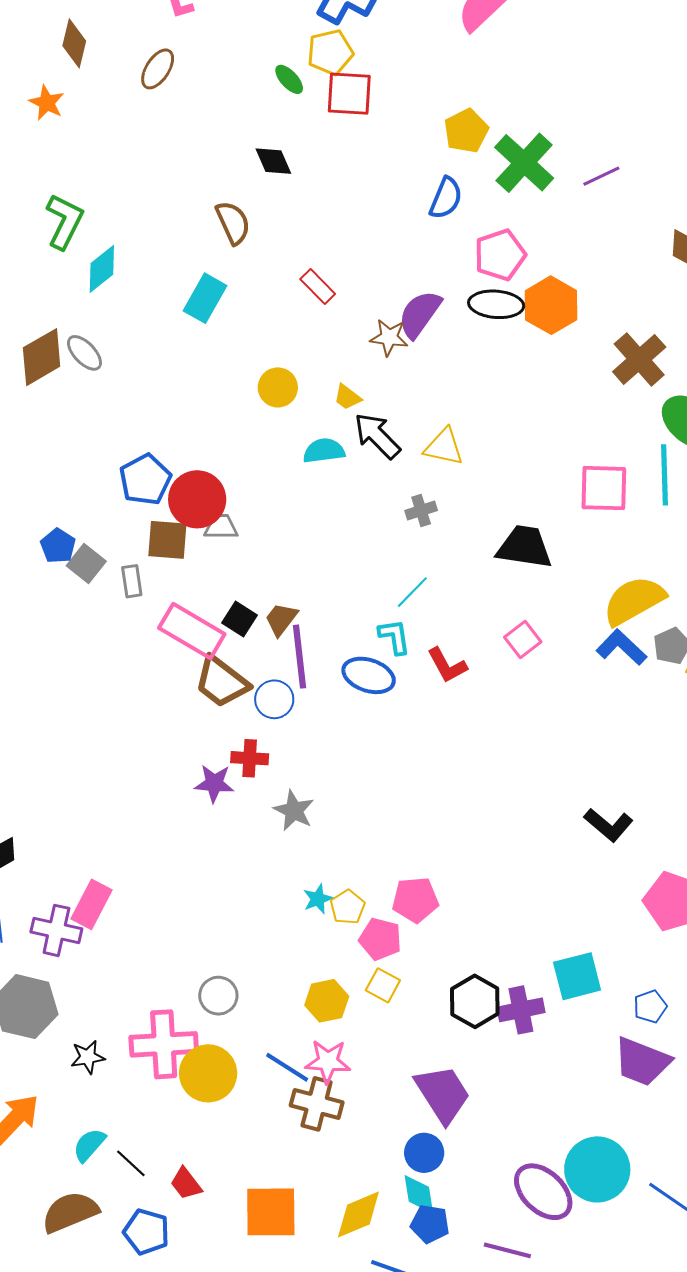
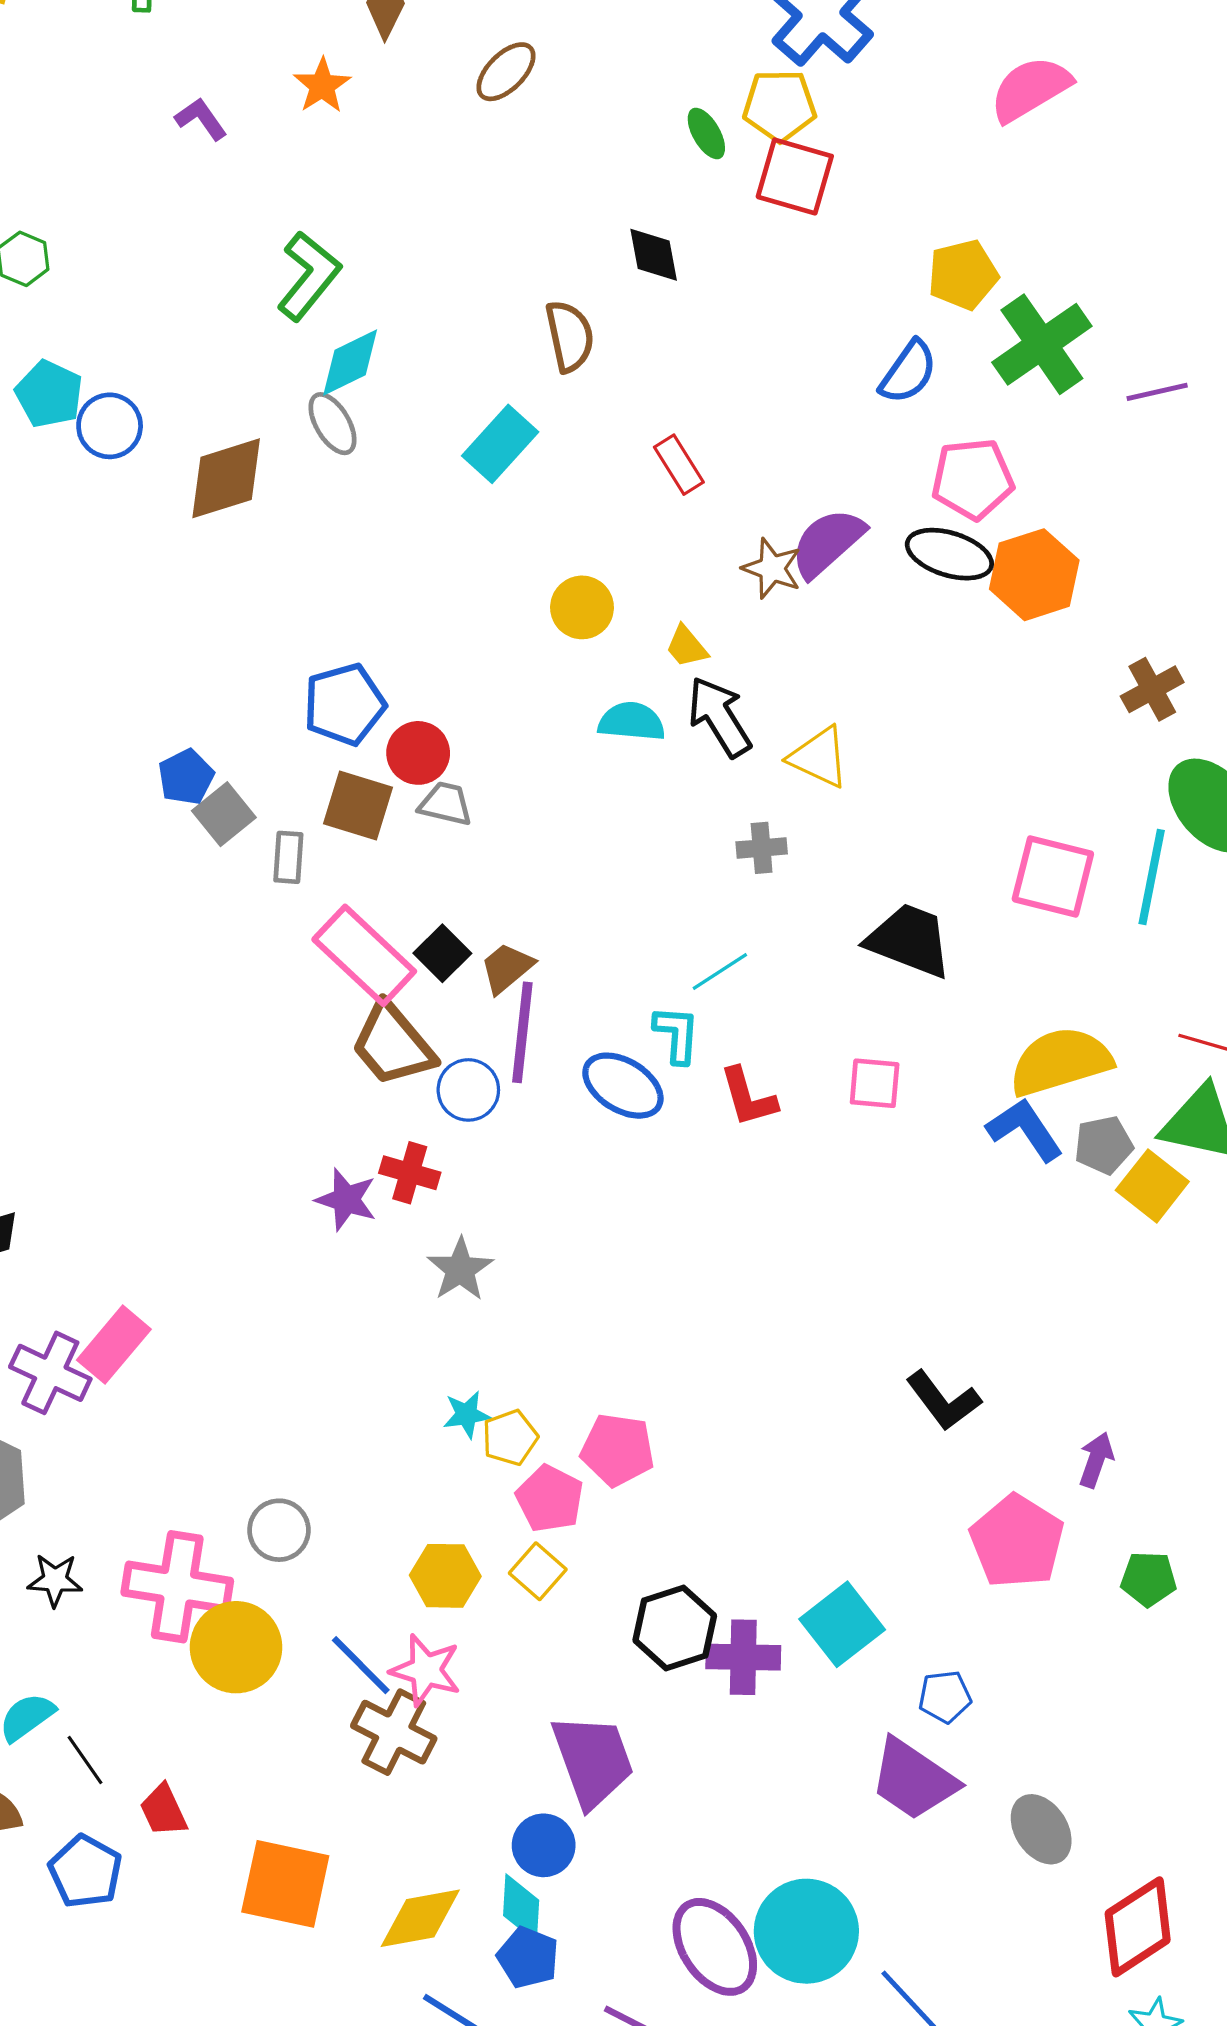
gray ellipse: (84, 353) -> (333, 424), moved
brown cross: (639, 359) -> (1152, 689), size x0.7
red circle: (197, 499) -> (418, 753), size x0.7
pink square: (523, 639) -> (875, 1083), turned 30
cyan square: (577, 976) -> (842, 1624), turned -36

